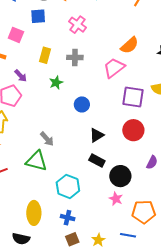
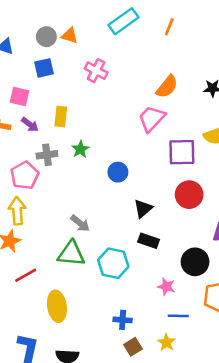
gray cross: (75, 57) -> (47, 155), moved
purple arrow: (21, 76) -> (30, 124), moved
black circle: (120, 176) -> (195, 262), moved
cyan hexagon: (68, 186) -> (113, 263), moved
pink star: (116, 199) -> (166, 287), moved
yellow ellipse: (34, 213) -> (57, 306), moved
blue line: (128, 235) -> (178, 316), moved

